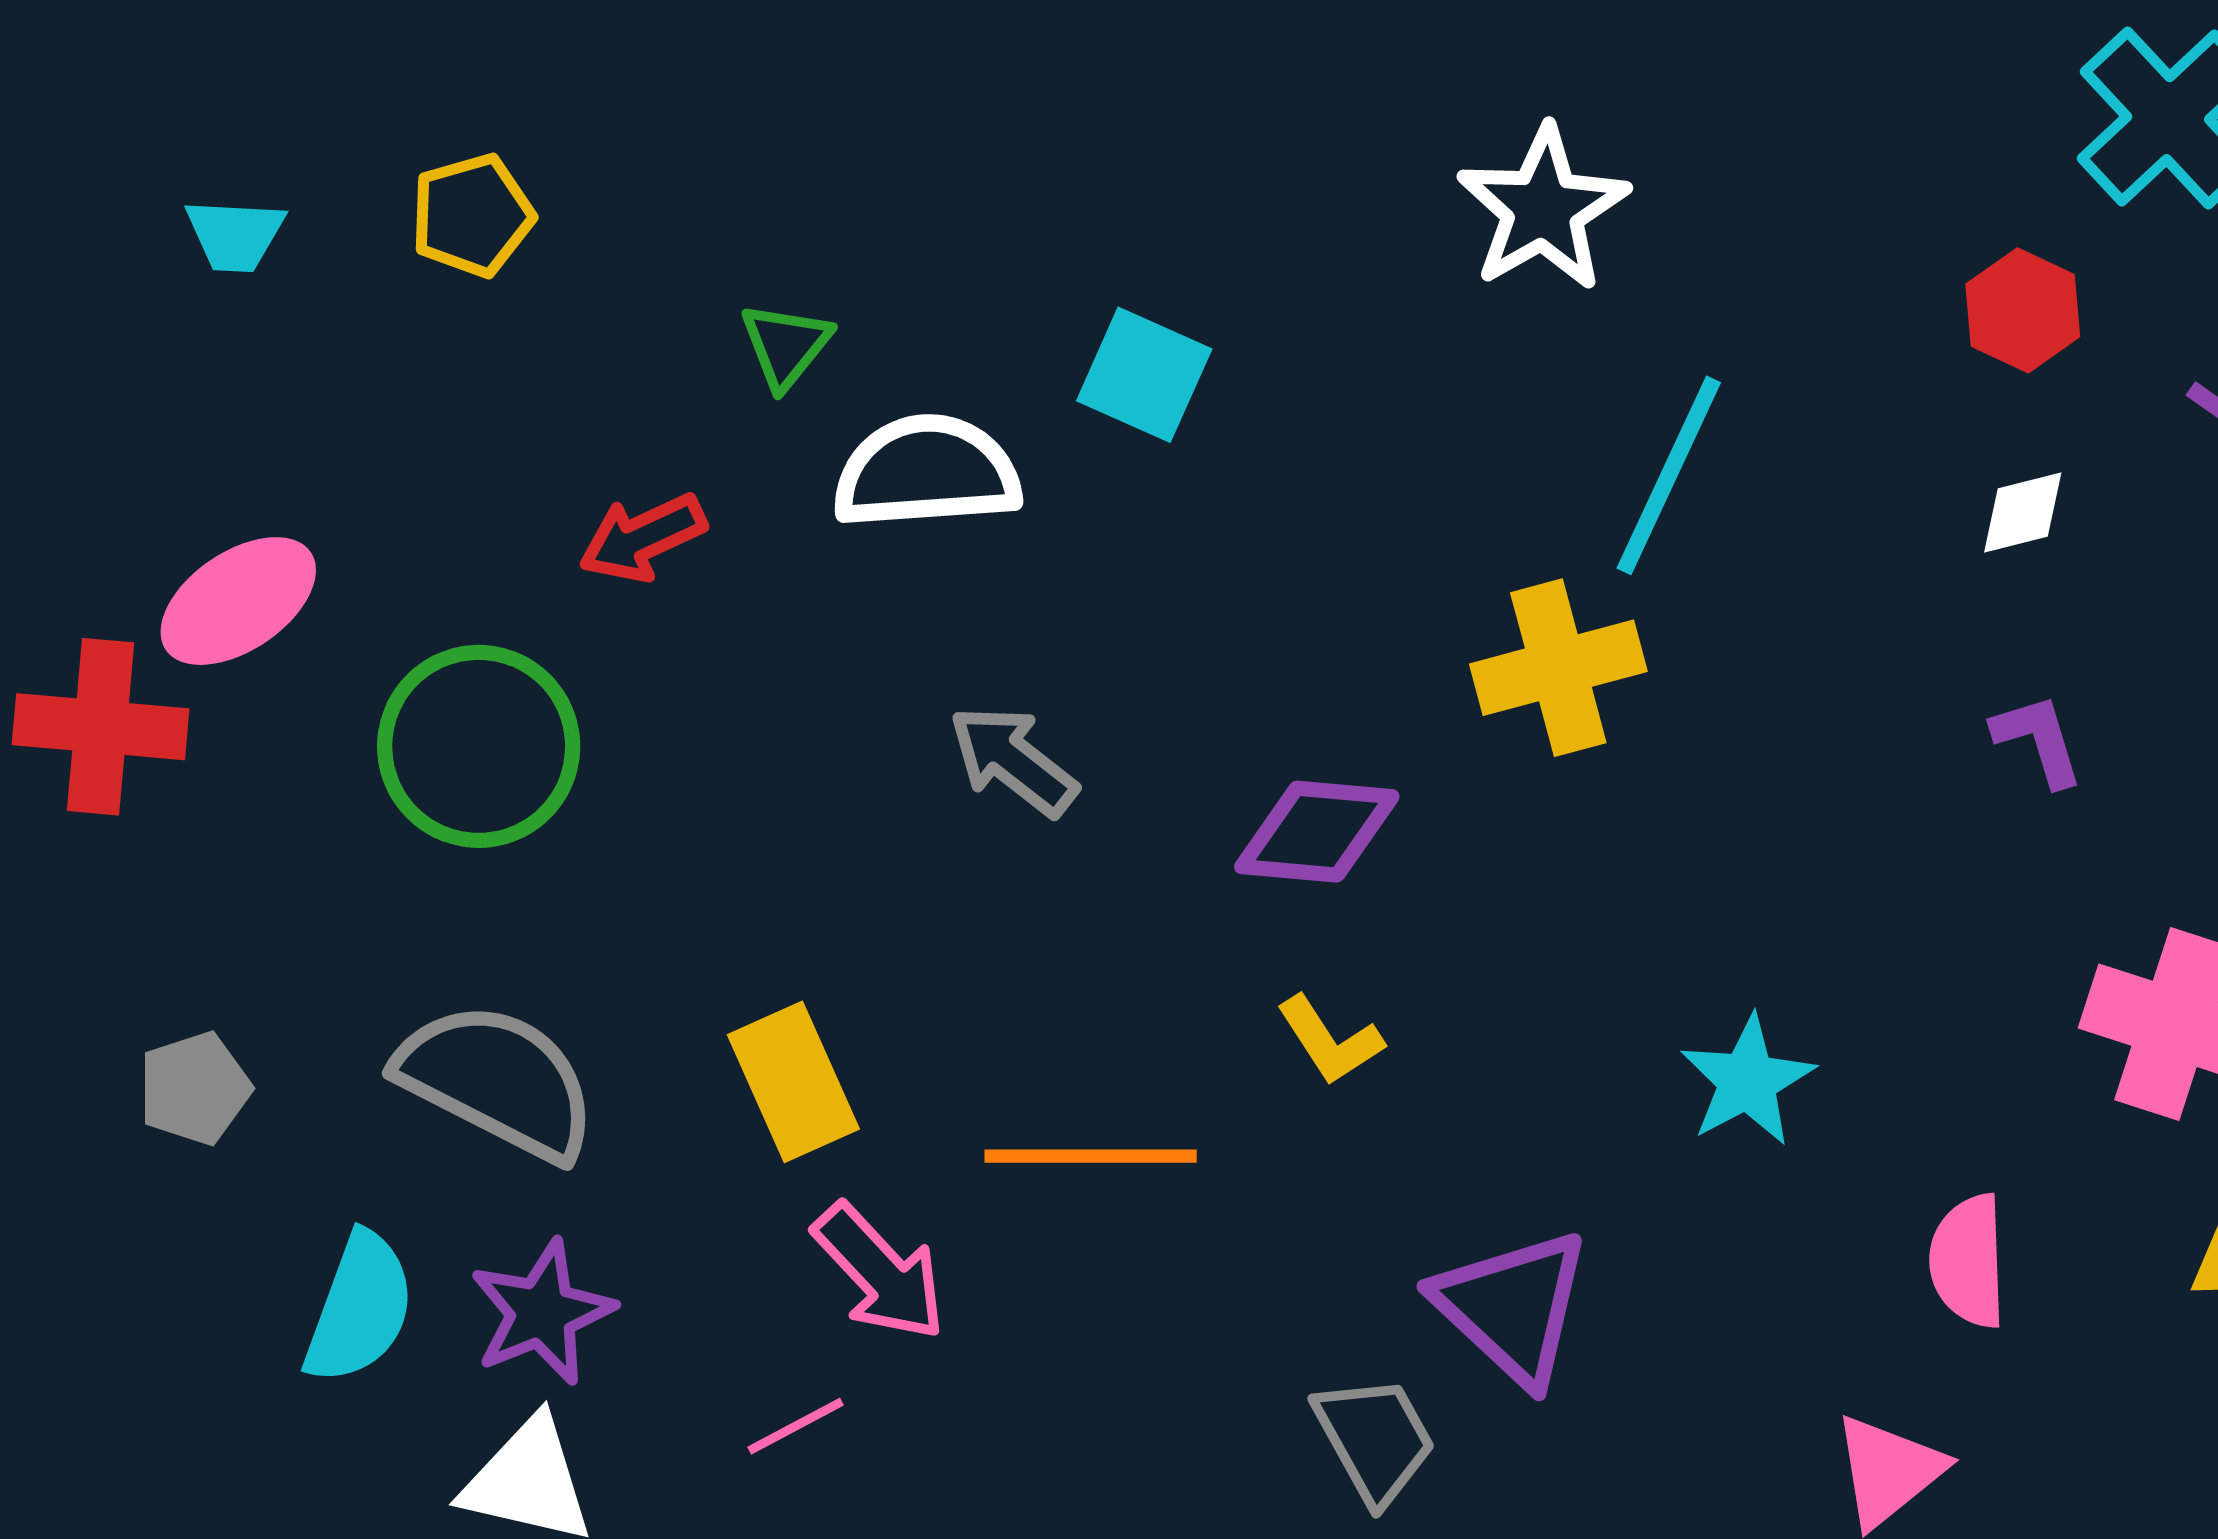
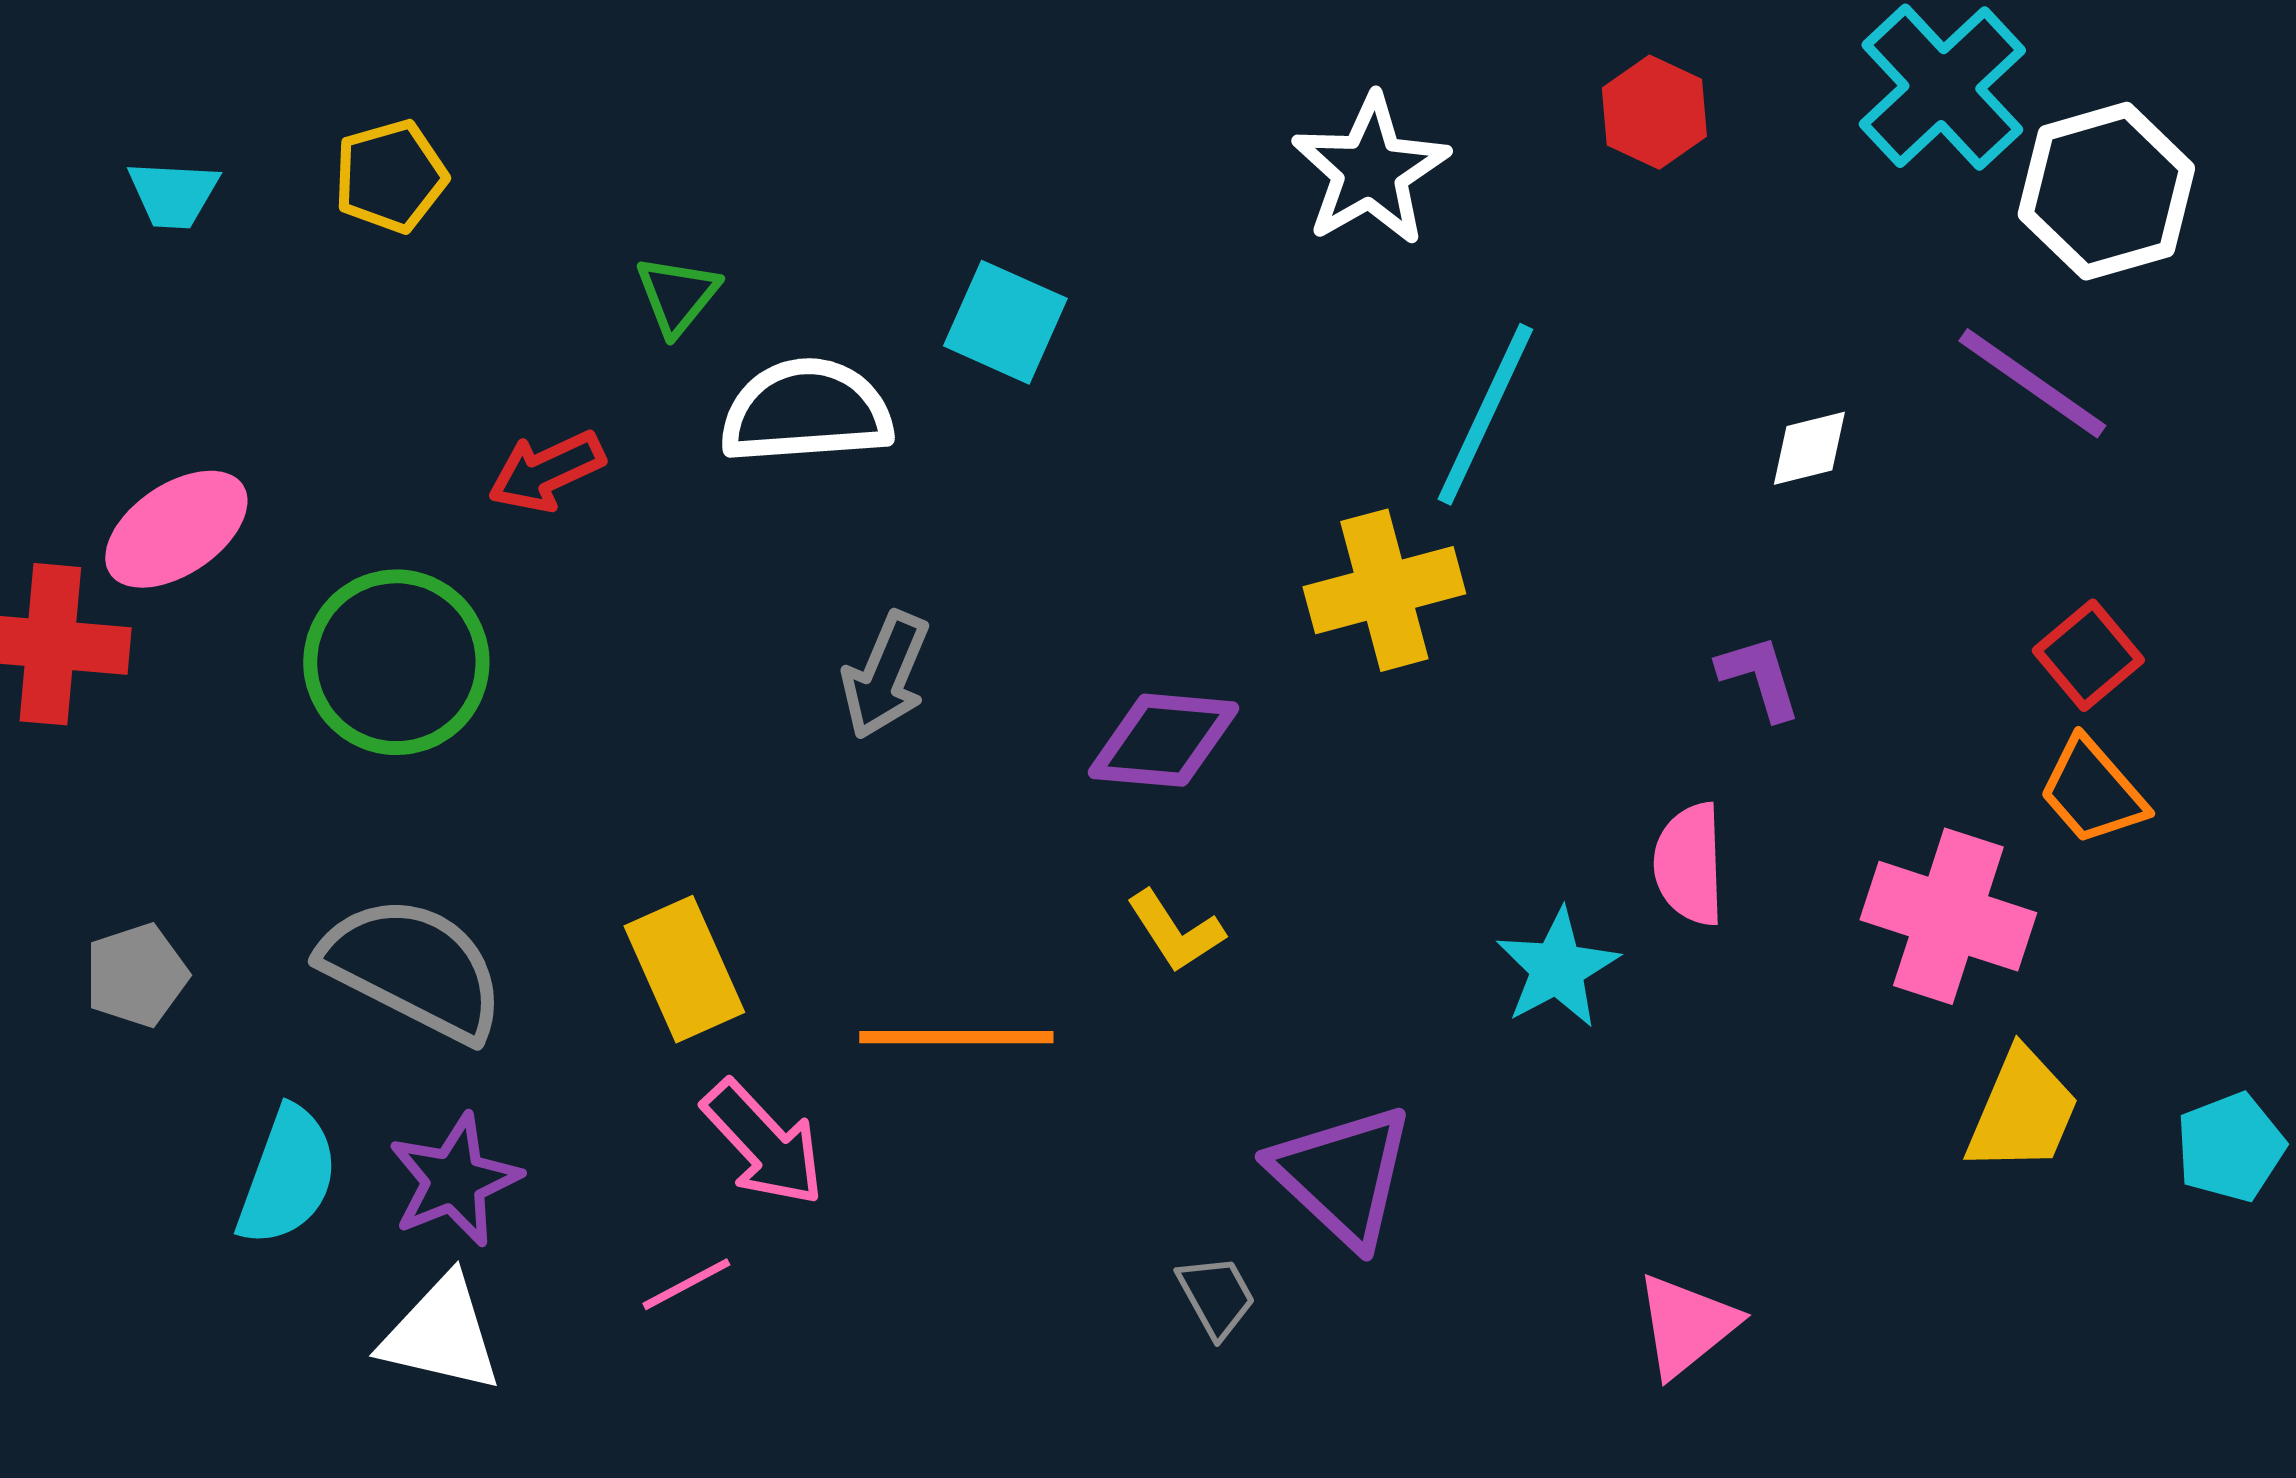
red hexagon: (2023, 310) -> (1654, 112), moved
purple L-shape: (2038, 740) -> (1759, 677), moved
gray arrow: (1013, 761) -> (885, 675), turned -105
pink semicircle: (1968, 1261) -> (1689, 864), moved
gray trapezoid: (1375, 1439) -> (1216, 1296), size x0.7

